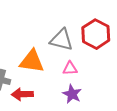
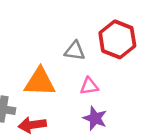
gray triangle: (61, 40) -> (75, 51), size x0.7

